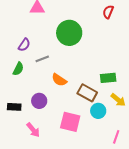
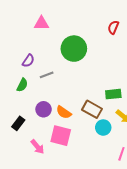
orange semicircle: (59, 80) -> (64, 112), moved
purple circle: (39, 101) -> (44, 109), moved
black rectangle: (14, 107) -> (18, 123), turned -56
pink square: (70, 122) -> (61, 136), moved

